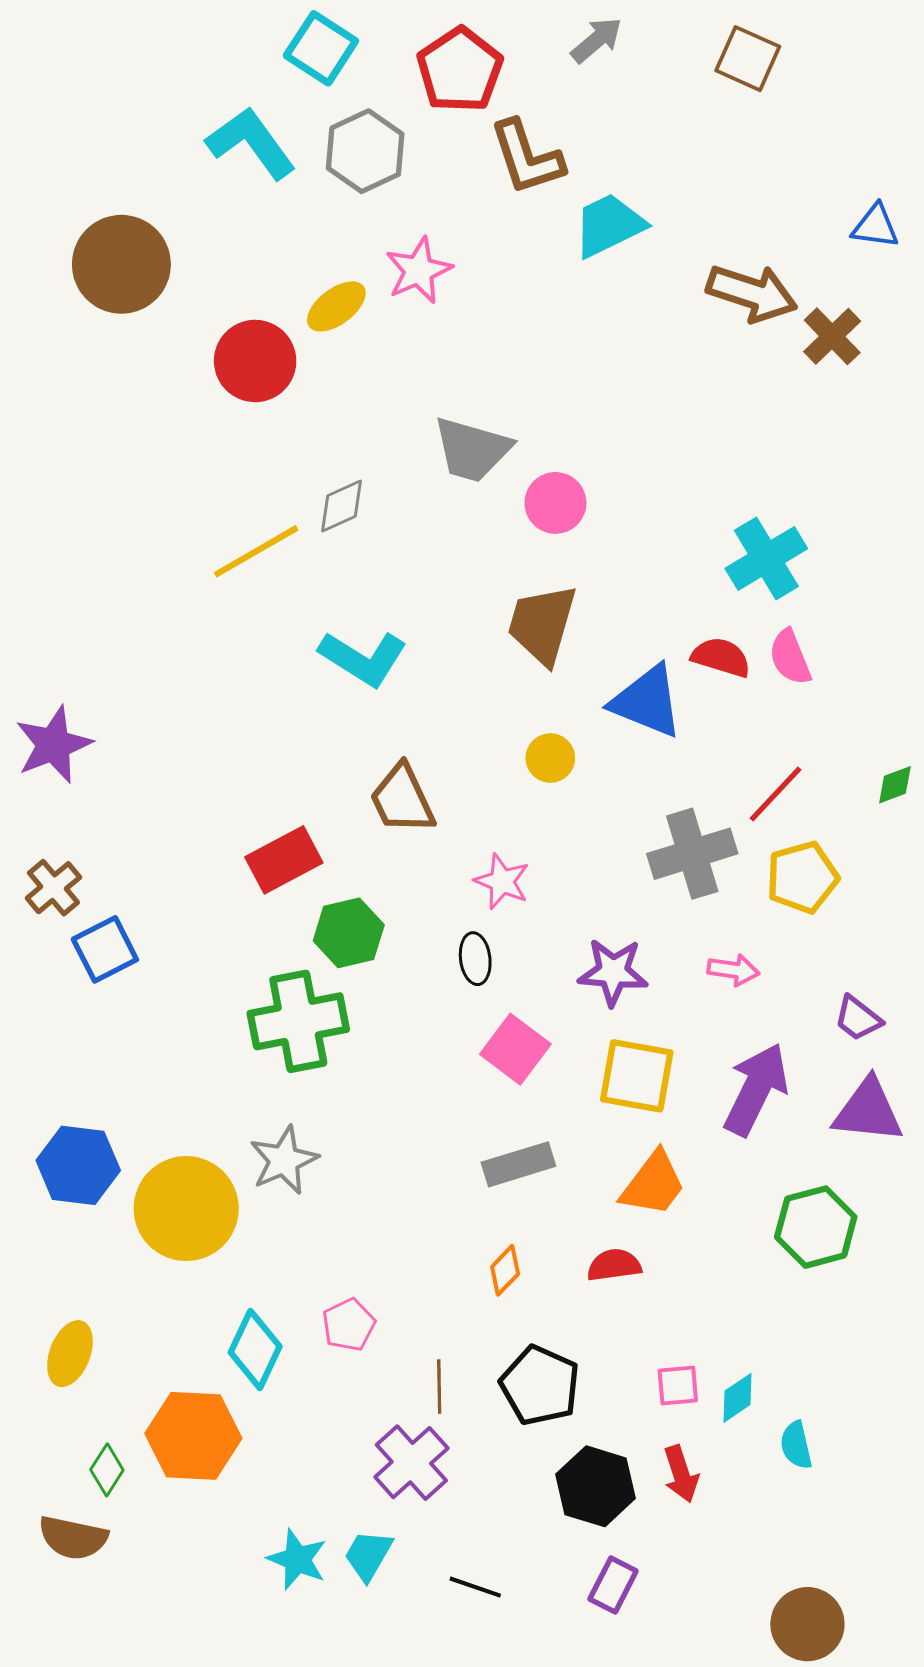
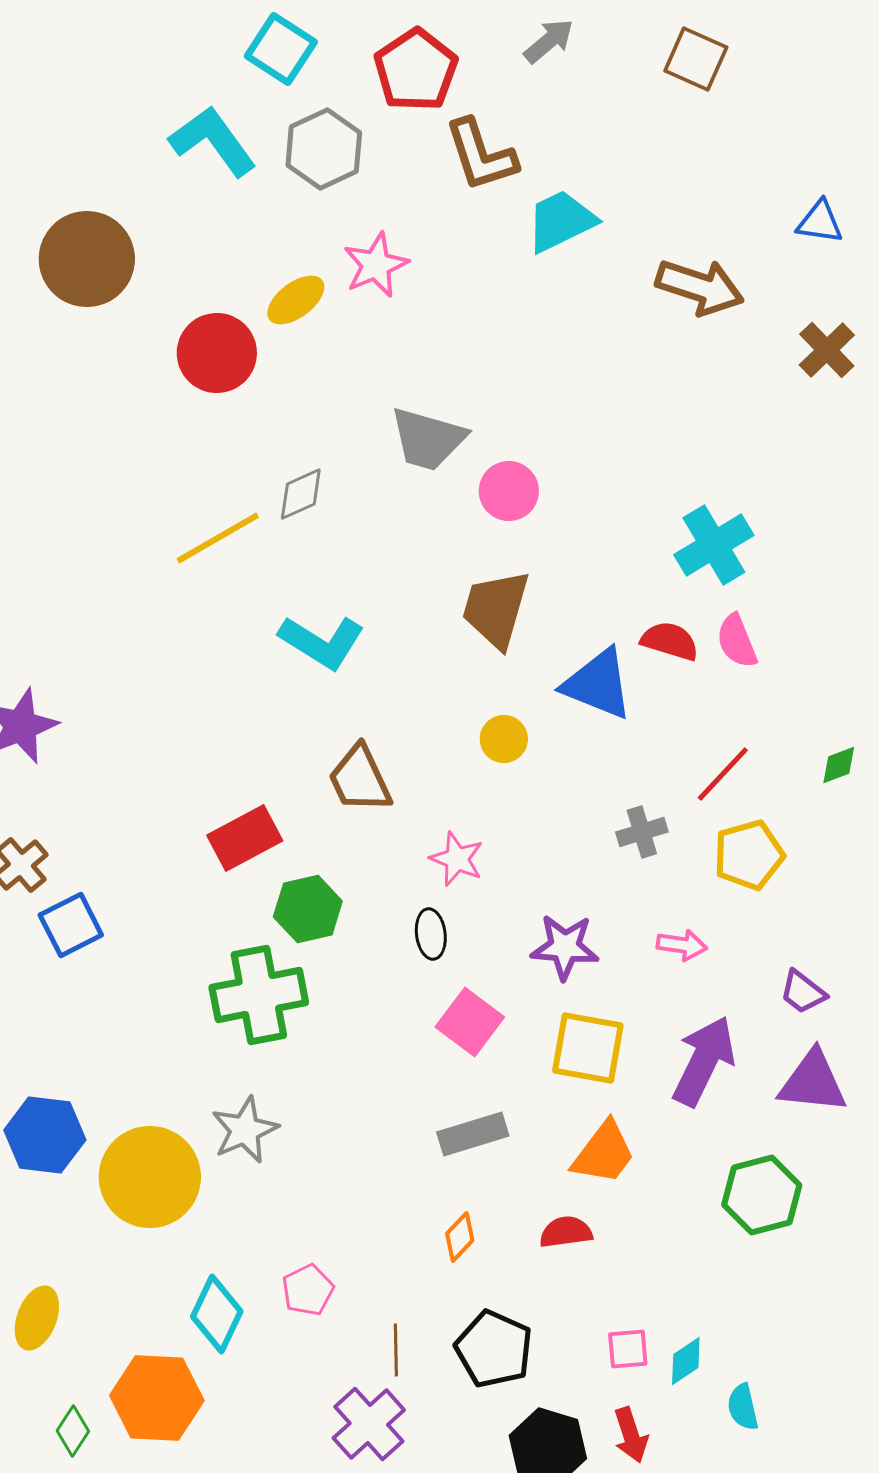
brown cross: (832, 336) -> (827, 350), moved
gray cross: (692, 854) -> (642, 832), size x0.6

